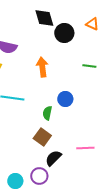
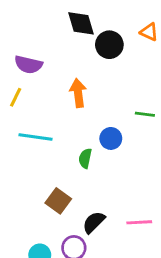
green line: (89, 66) -> (145, 114), moved
brown square: (42, 137) -> (58, 201), moved
pink line: (85, 148) -> (139, 222), moved

